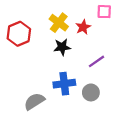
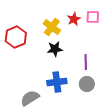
red star: (83, 27) -> (74, 19), moved
purple line: (96, 61) -> (86, 62), turned -56
gray circle: (91, 92) -> (87, 84), moved

